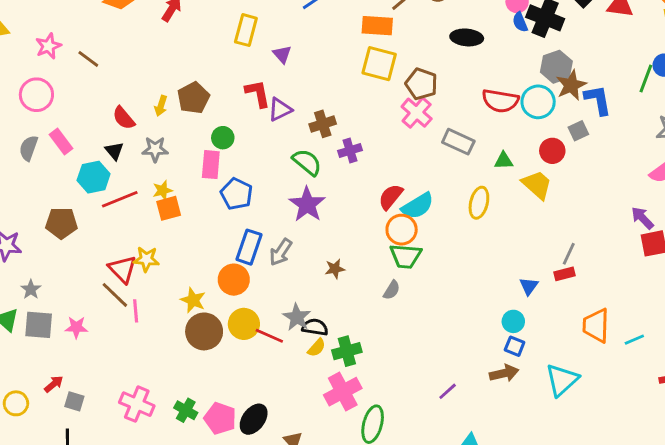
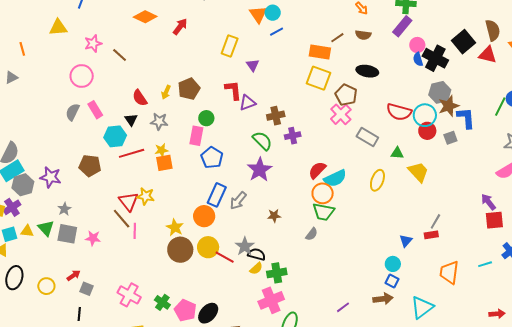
black ellipse: (467, 37) -> (367, 71), moved
red circle: (552, 151) -> (427, 131), moved
cyan line: (634, 340) -> (485, 264), moved

